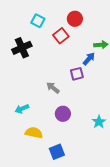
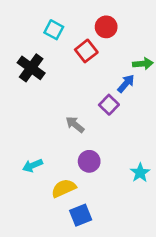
black cross: (22, 48) -> (31, 68), turned -30
purple square: (77, 74) -> (109, 105), turned -32
cyan arrow: (22, 109) -> (33, 166), moved
yellow semicircle: (34, 133) -> (64, 188), moved, turned -36

